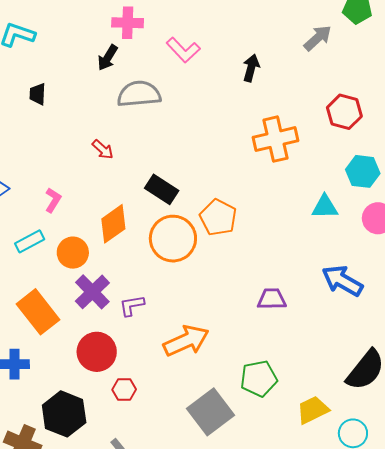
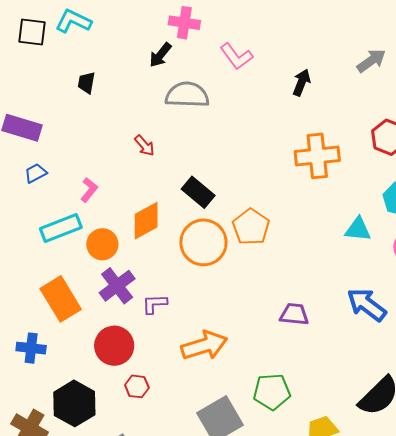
cyan rectangle: (30, 241) -> (61, 228), size x1.4

